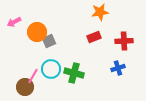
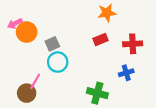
orange circle: (37, 32) -> (27, 32), moved
cyan circle: (51, 69) -> (58, 62), moved
green cross: (74, 73) -> (97, 93), moved

